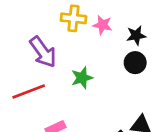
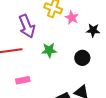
black circle: (135, 63) -> (82, 58), moved

